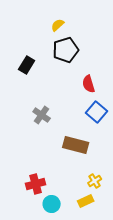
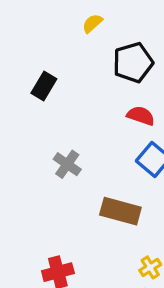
black pentagon: (66, 50) -> (133, 62), moved
red semicircle: (89, 84) -> (141, 116), turned 126

